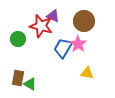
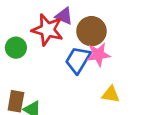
brown circle: (84, 21) -> (91, 31), moved
pink star: (78, 44) -> (98, 54), turned 30

